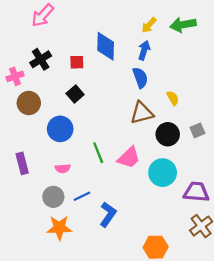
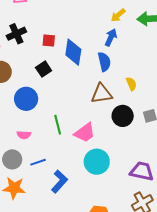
blue diamond: (106, 46) -> (73, 52), moved
cyan circle: (163, 173) -> (97, 162), moved

